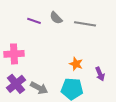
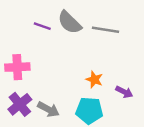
gray semicircle: (56, 18) -> (70, 22), size x1.5
purple arrow: (100, 74) -> (124, 92), turned -40

